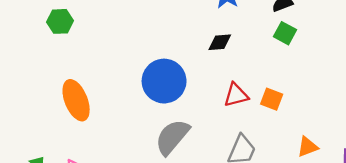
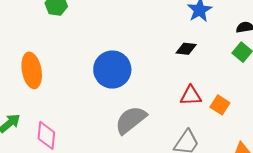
blue circle: (164, 81) -> (112, 70), moved
orange ellipse: (76, 100) -> (32, 70), moved

